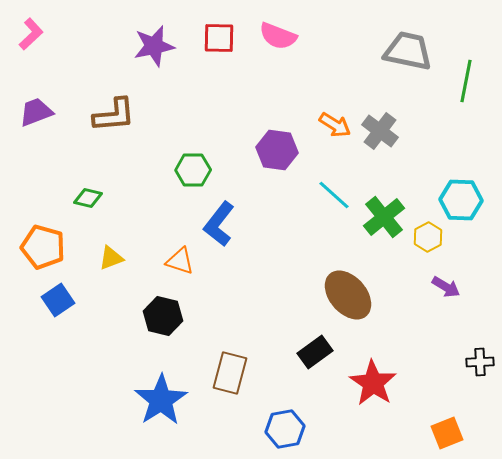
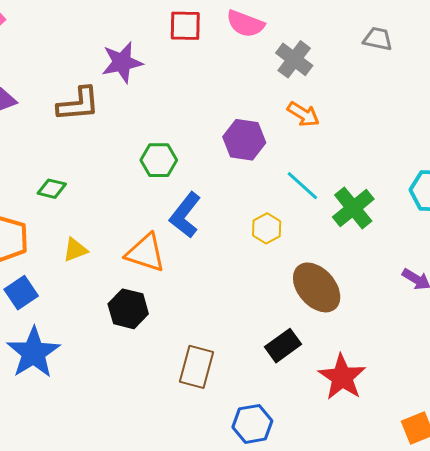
purple star: (154, 46) -> (122, 62), moved
gray trapezoid: (408, 51) -> (378, 39), size x0.6
gray cross: (380, 131) -> (294, 59), moved
yellow hexagon: (428, 237) -> (267, 228), moved
orange triangle: (180, 261) -> (145, 253), size x1.4
blue star: (161, 400) -> (33, 353), moved

